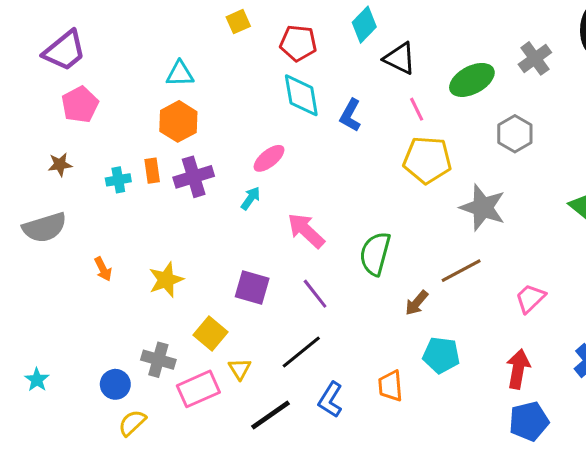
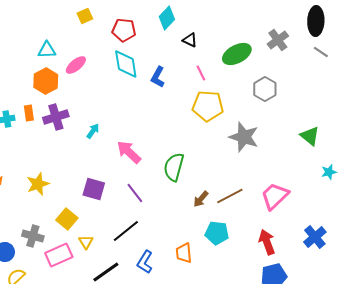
black triangle: (400, 58) -> (190, 40), size x0.7
pink ellipse: (269, 158) -> (76, 65), moved
brown line: (461, 271) -> (230, 196), moved
pink trapezoid: (530, 298) -> (275, 196), size x1.4
red arrow: (518, 369) -> (267, 242), turned -30

